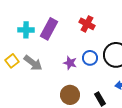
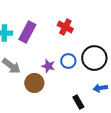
brown circle: (70, 95) -> (34, 83), moved

